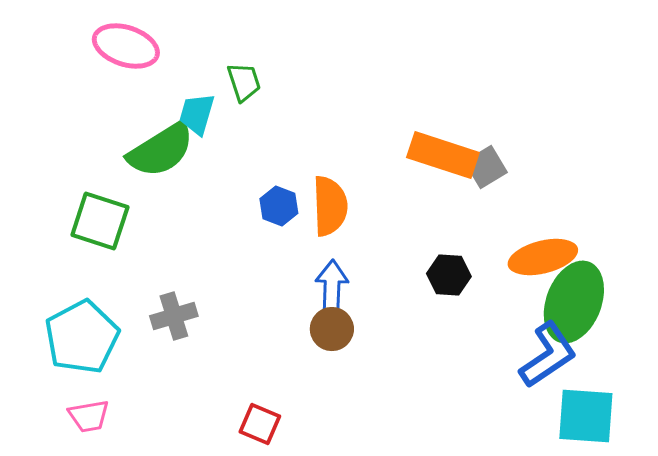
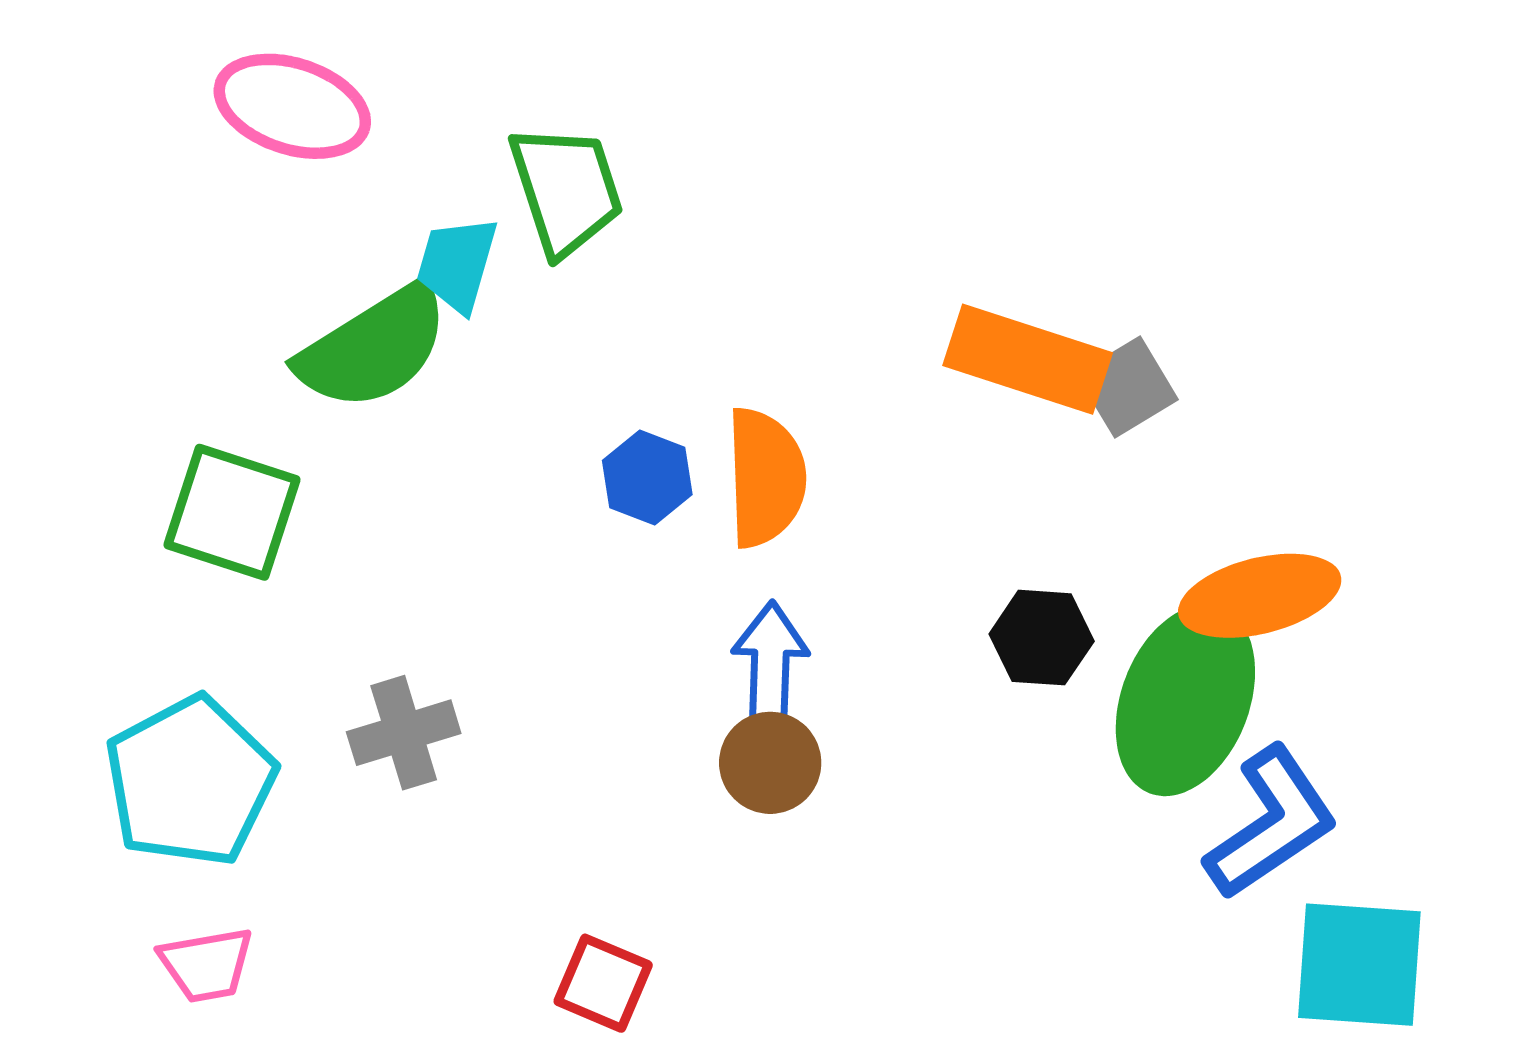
green trapezoid: (244, 82) -> (566, 190), size x1.5
green ellipse: (574, 302) -> (1185, 700), moved

